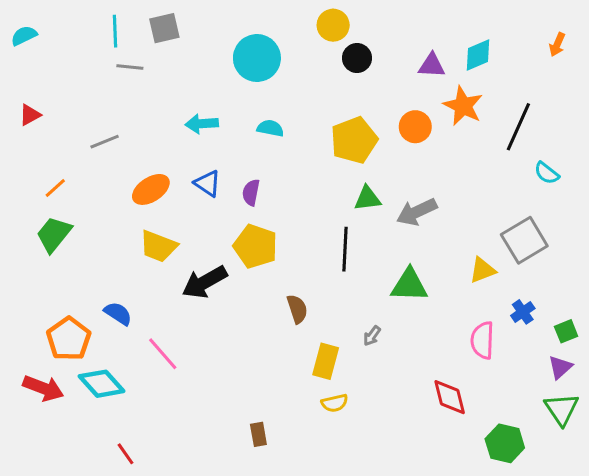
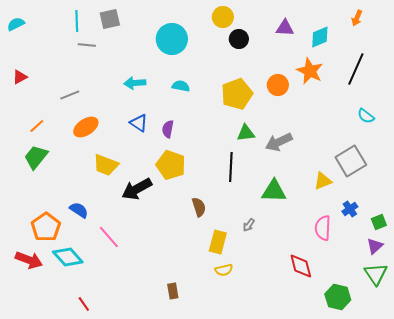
orange arrow: (557, 45) -> (357, 18), moved
purple triangle: (432, 65) -> (285, 28), moved
black line: (518, 127) -> (356, 69), moved
orange ellipse: (151, 189) -> (86, 127), moved

